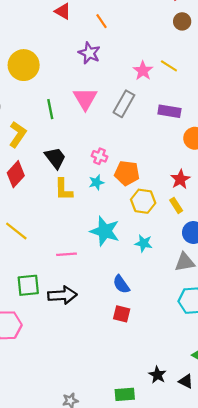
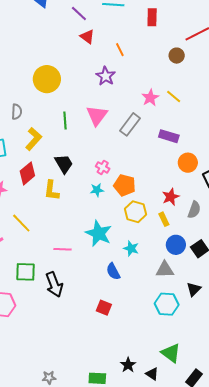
brown circle: (182, 21) -> (177, 56), moved
yellow L-shape: (64, 190) -> (51, 190), moved
blue semicircle: (121, 284) -> (113, 271), moved
black arrow: (62, 295) -> (54, 284), turned 65

